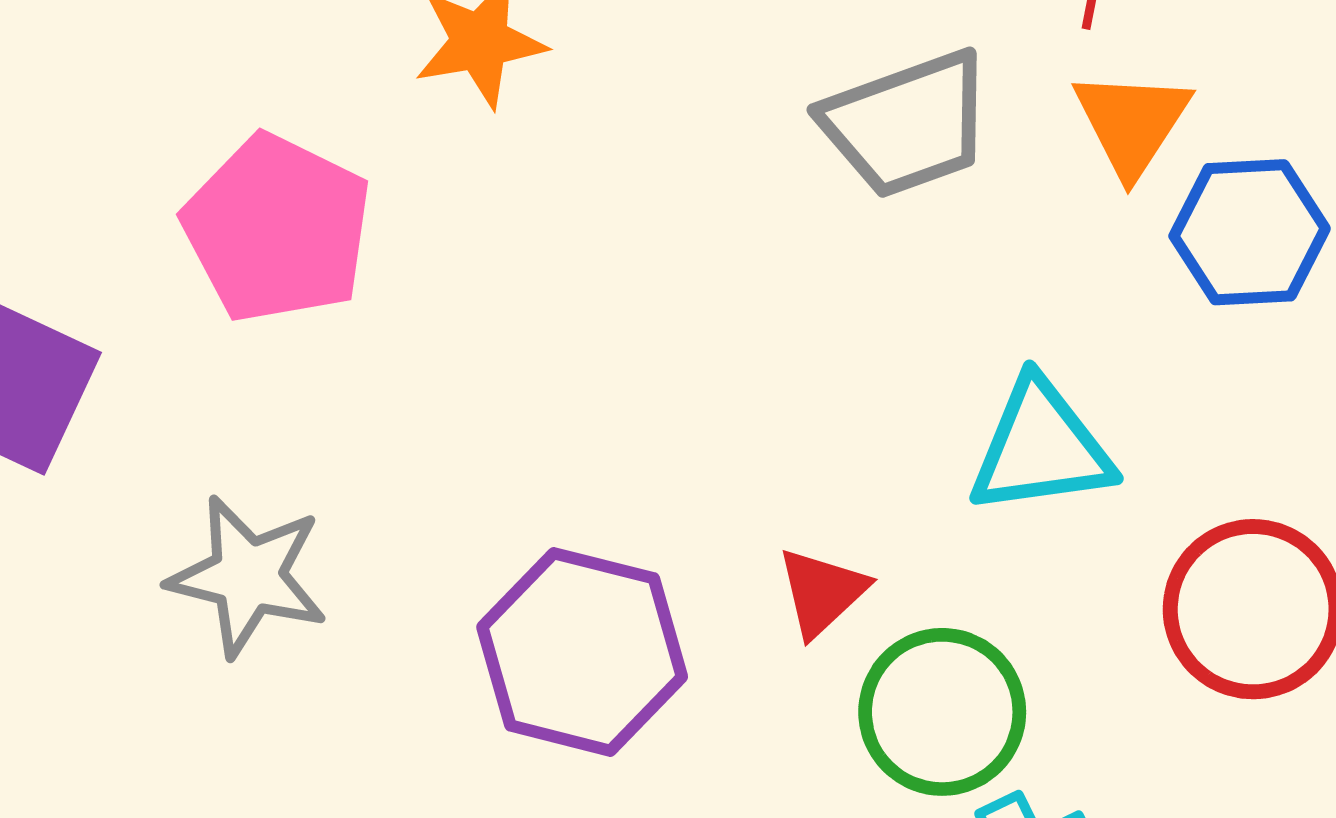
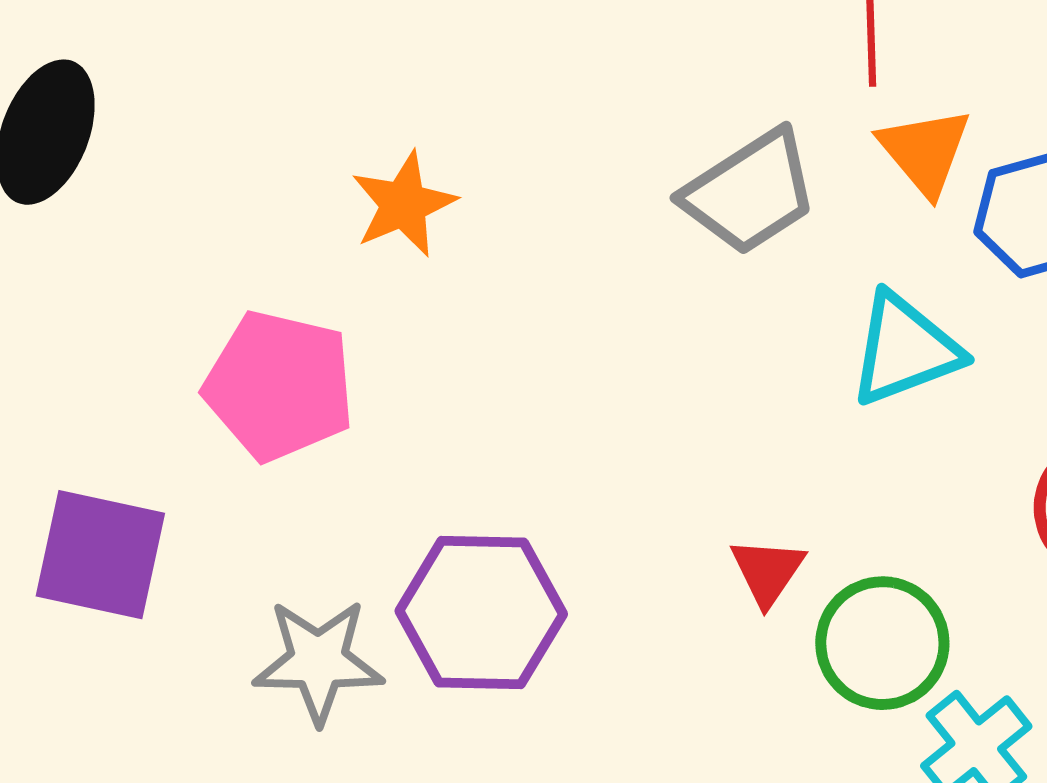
cyan triangle: (1041, 448) -> (905, 349), moved
purple hexagon: (582, 652) -> (481, 613), moved

